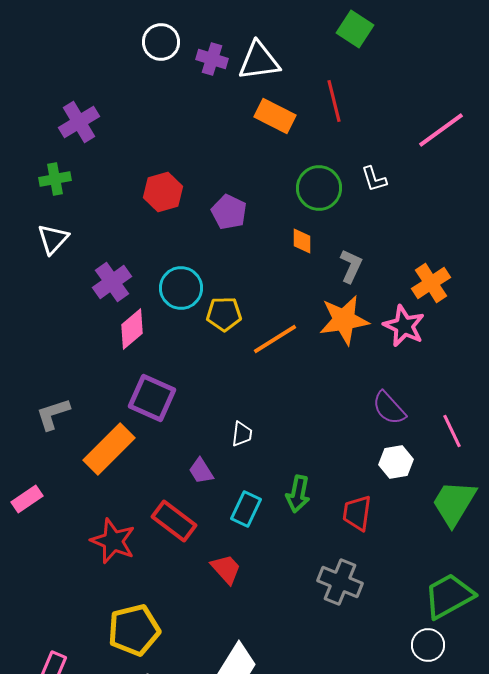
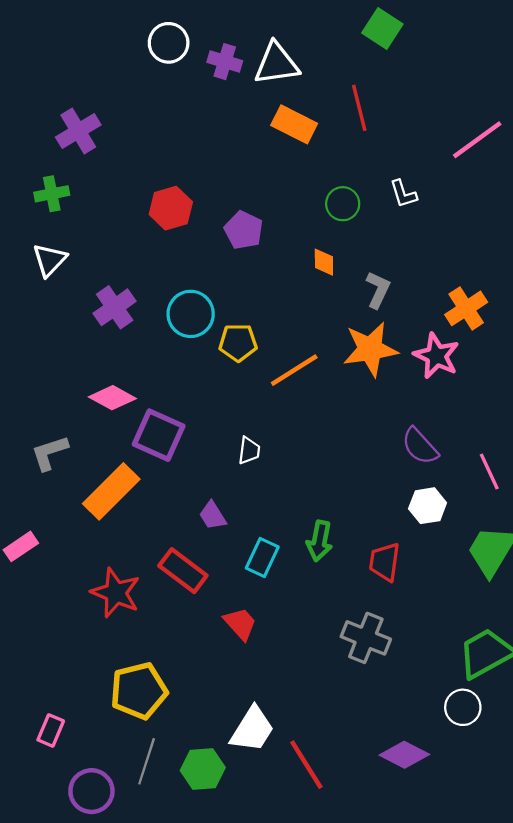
green circle: (319, 188) -> (343, 204), size x0.7
pink diamond: (132, 329) -> (112, 398), moved, turned 69
white trapezoid: (242, 434) -> (249, 451), moved

